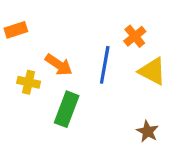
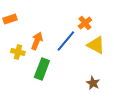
orange arrow: (59, 65) -> (37, 41), turned -102
blue line: (105, 65) -> (66, 41), turned 30

